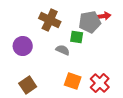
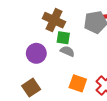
green square: (77, 37) -> (63, 38), moved
purple circle: (23, 46) -> (36, 53), moved

